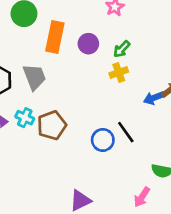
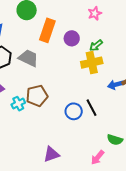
yellow cross: (119, 72) -> (92, 63), size x1.5
gray trapezoid: (34, 77) -> (28, 58), turned -50
cyan cross: (25, 118) -> (18, 104), moved, turned 32

